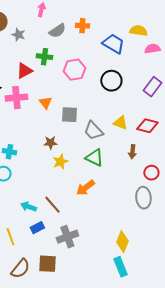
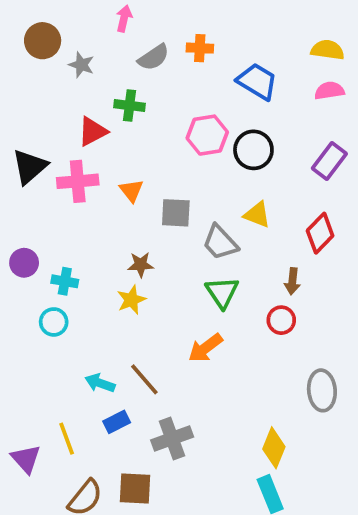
yellow semicircle: (138, 31) -> (328, 50), moved
pink hexagon: (74, 70) -> (207, 135), moved
yellow triangle: (120, 123) -> (257, 215), moved
red diamond: (147, 126) -> (320, 233), turned -60
green triangle: (94, 158) -> (222, 292), turned 30
yellow star: (60, 162) -> (131, 300), moved
red circle: (151, 173) -> (281, 320), moved
gray ellipse: (143, 198) -> (322, 390), moved

